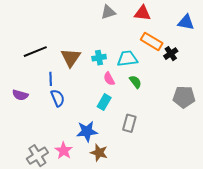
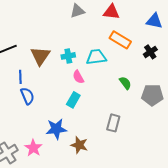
black cross: (171, 54) -> (150, 52), moved
green semicircle: (135, 82) -> (125, 83), moved
gray rectangle: (129, 123) -> (113, 123), moved
brown star: (99, 153) -> (79, 145), moved

